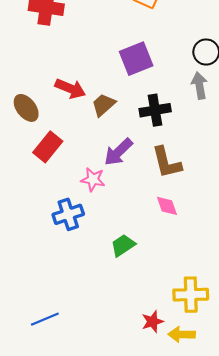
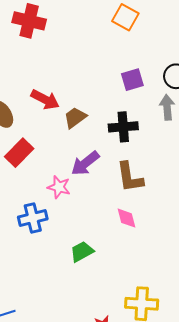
purple square: (136, 59) -> (132, 80), moved, size x0.7

